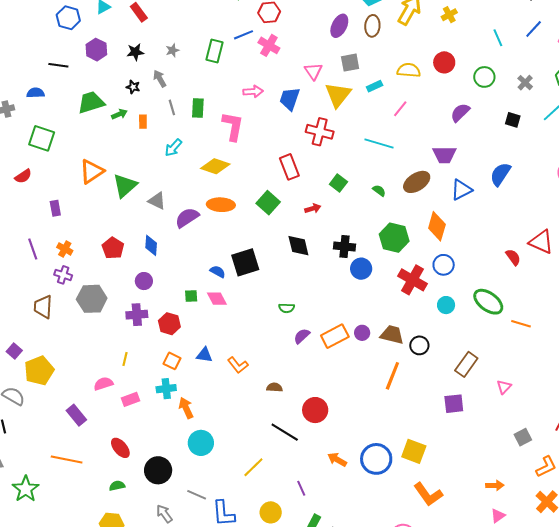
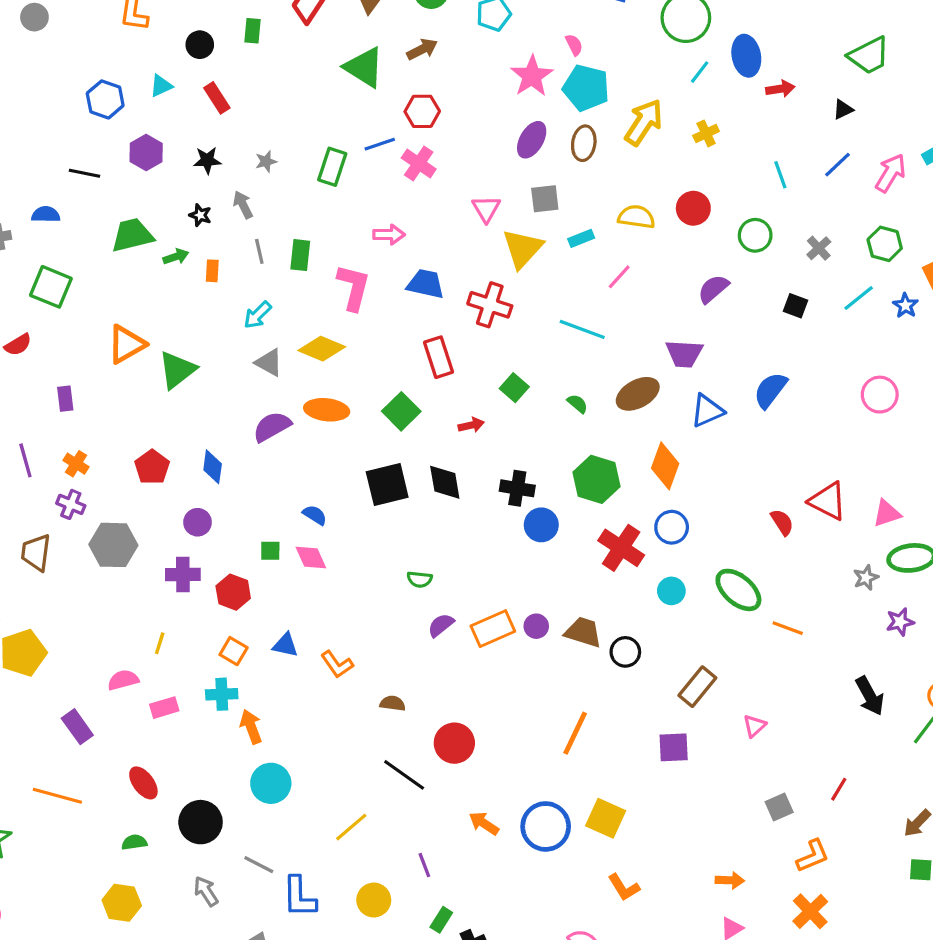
blue trapezoid: (290, 99) -> (426, 284), moved, turned 80
gray triangle: (157, 201) -> (269, 363), moved
black square: (245, 262) -> (387, 484), moved
orange line: (392, 376) -> (575, 733), moved
orange L-shape: (428, 494) -> (624, 887), size x0.7

